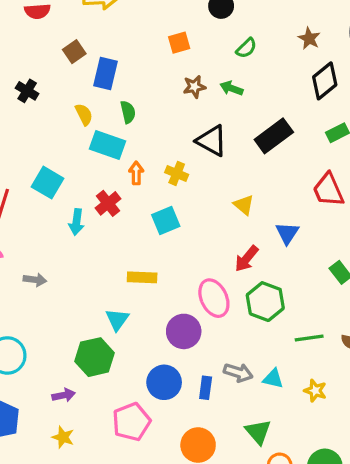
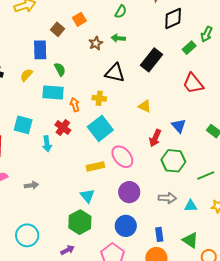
brown square: (74, 52) -> (57, 29), moved
black diamond: (325, 81) -> (173, 19), turned 30
yellow semicircle: (84, 114) -> (26, 75), moved, turned -96
cyan square: (166, 221) -> (100, 128), size x1.4
blue triangle: (287, 233) -> (179, 126), moved
pink ellipse: (214, 298) -> (122, 157), moved
gray arrow: (238, 373) -> (167, 198), moved
blue rectangle: (206, 388) -> (159, 234), moved

